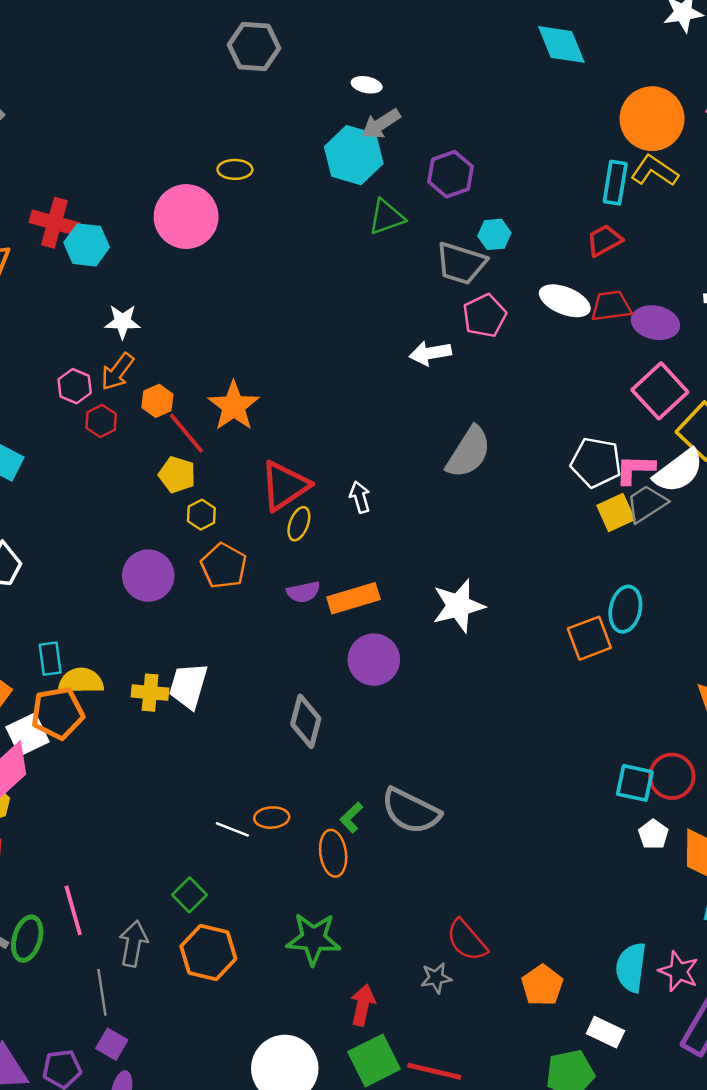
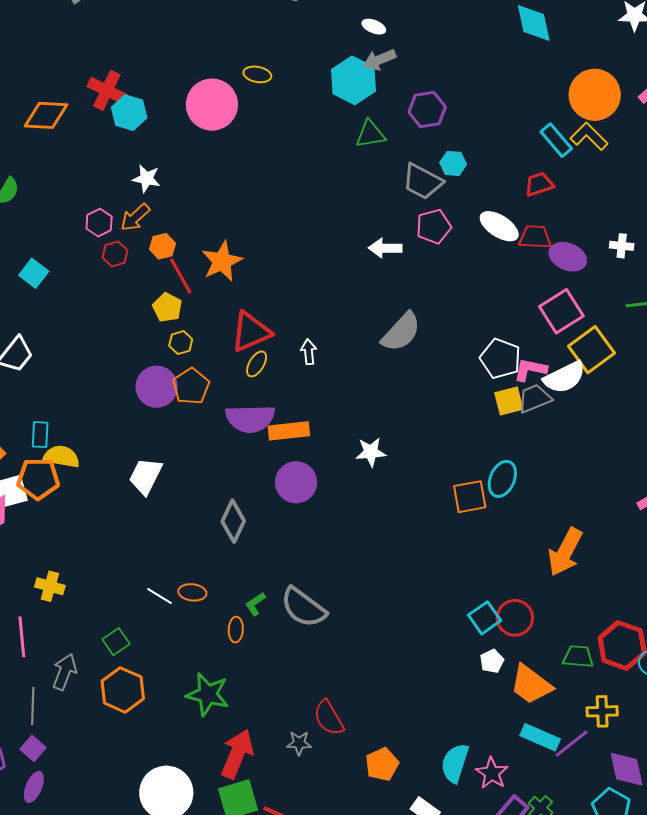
cyan rectangle: (615, 183) -> (556, 140), turned -60
purple circle: (148, 576) -> (157, 387), moved
purple semicircle: (303, 592) -> (250, 419), size x1.8
white star: (458, 606) -> (371, 452), size x0.7
yellow cross: (150, 693) -> (50, 586), moved
cyan square: (635, 783) -> (485, 618), turned 32
orange ellipse: (333, 853) -> (236, 630), size x0.7
red arrow: (363, 1005) -> (237, 754), size x1.5

